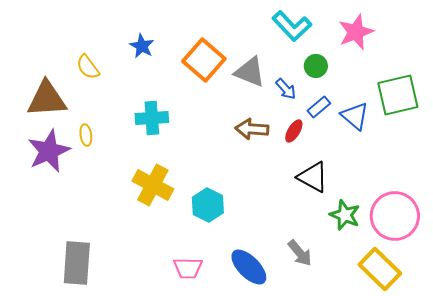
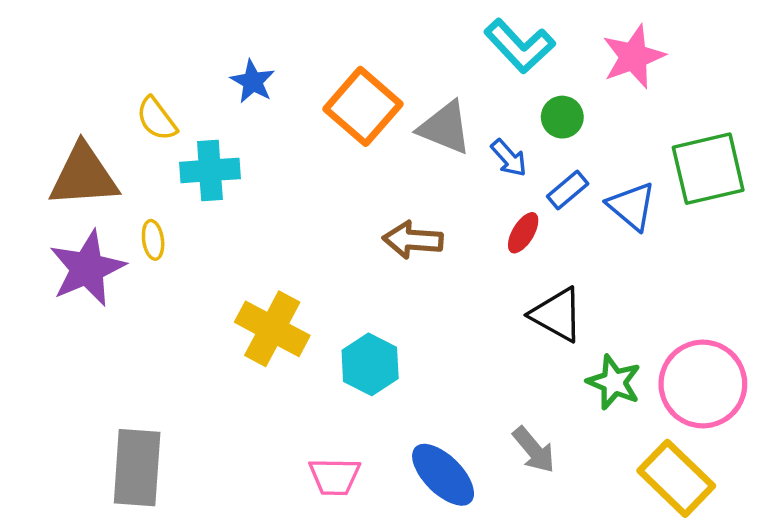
cyan cross: (152, 118) -> (210, 170), moved
brown arrow: (252, 129) -> (413, 240), moved

